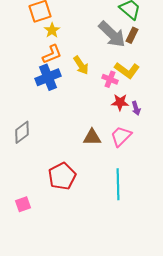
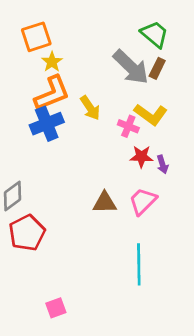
orange L-shape: (52, 54) -> (52, 93), size x1.4
red pentagon: (62, 176) -> (27, 233), moved
pink square: (23, 204) -> (56, 308), moved

